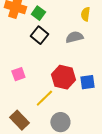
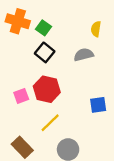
red hexagon: (63, 77) -> (47, 89), moved

